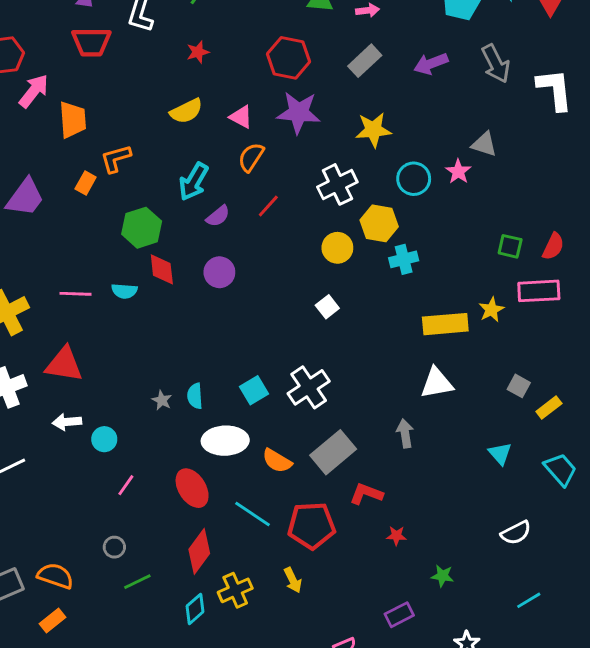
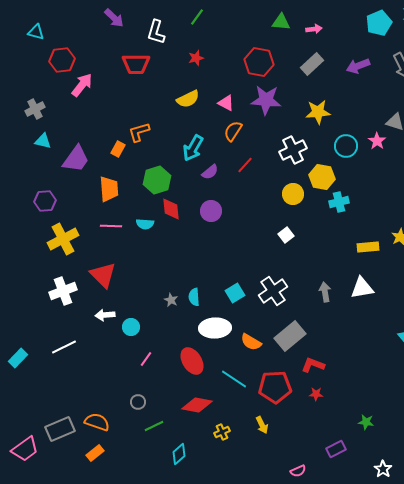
red trapezoid: (91, 42) -> (136, 64), moved
orange trapezoid: (73, 120) -> (109, 189), moved
yellow rectangle: (445, 324) -> (368, 247), size x0.7
red triangle: (64, 364) -> (103, 275), turned 36
gray arrow: (405, 433) -> (325, 292), moved
red star: (396, 536) -> (316, 394), moved
red diamond: (199, 551) -> (197, 405), turned 64
yellow cross: (235, 590) -> (222, 432), size x0.7
cyan diamond: (195, 609) -> (179, 454), moved

